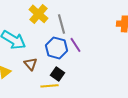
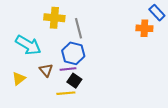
yellow cross: (38, 14) -> (54, 18), turned -36
purple line: (76, 45) -> (68, 69), moved, turned -63

